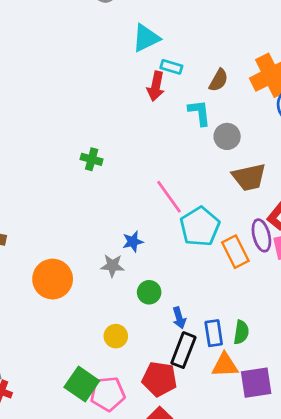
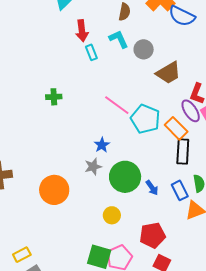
cyan rectangle: (171, 67) -> (91, 52), moved, turned 70
green circle: (149, 292) -> (125, 177), size x1.8
black rectangle: (183, 350) -> (183, 152), moved

